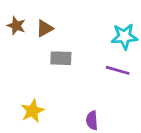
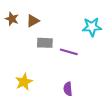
purple line: (118, 70) -> (69, 52), moved

